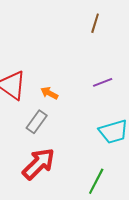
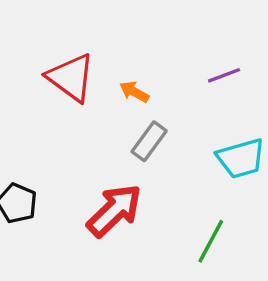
gray rectangle: (37, 122) -> (149, 141), moved

